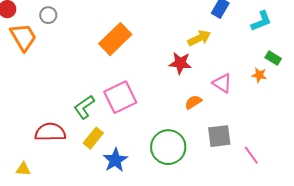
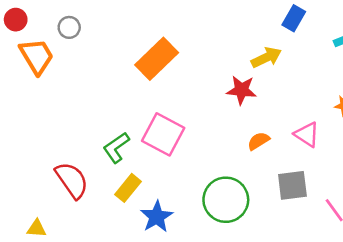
pink triangle: (222, 83) -> (307, 134), moved
pink square: (120, 97) -> (163, 134), turned -36
red semicircle: (50, 132) -> (72, 180), turned 56

